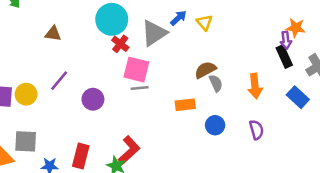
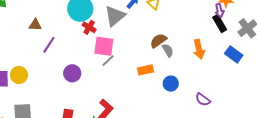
purple line: (59, 81) -> (49, 45), moved
gray line: (140, 88) -> (108, 61), turned -32
purple semicircle: (256, 130) -> (203, 100), moved, turned 147

